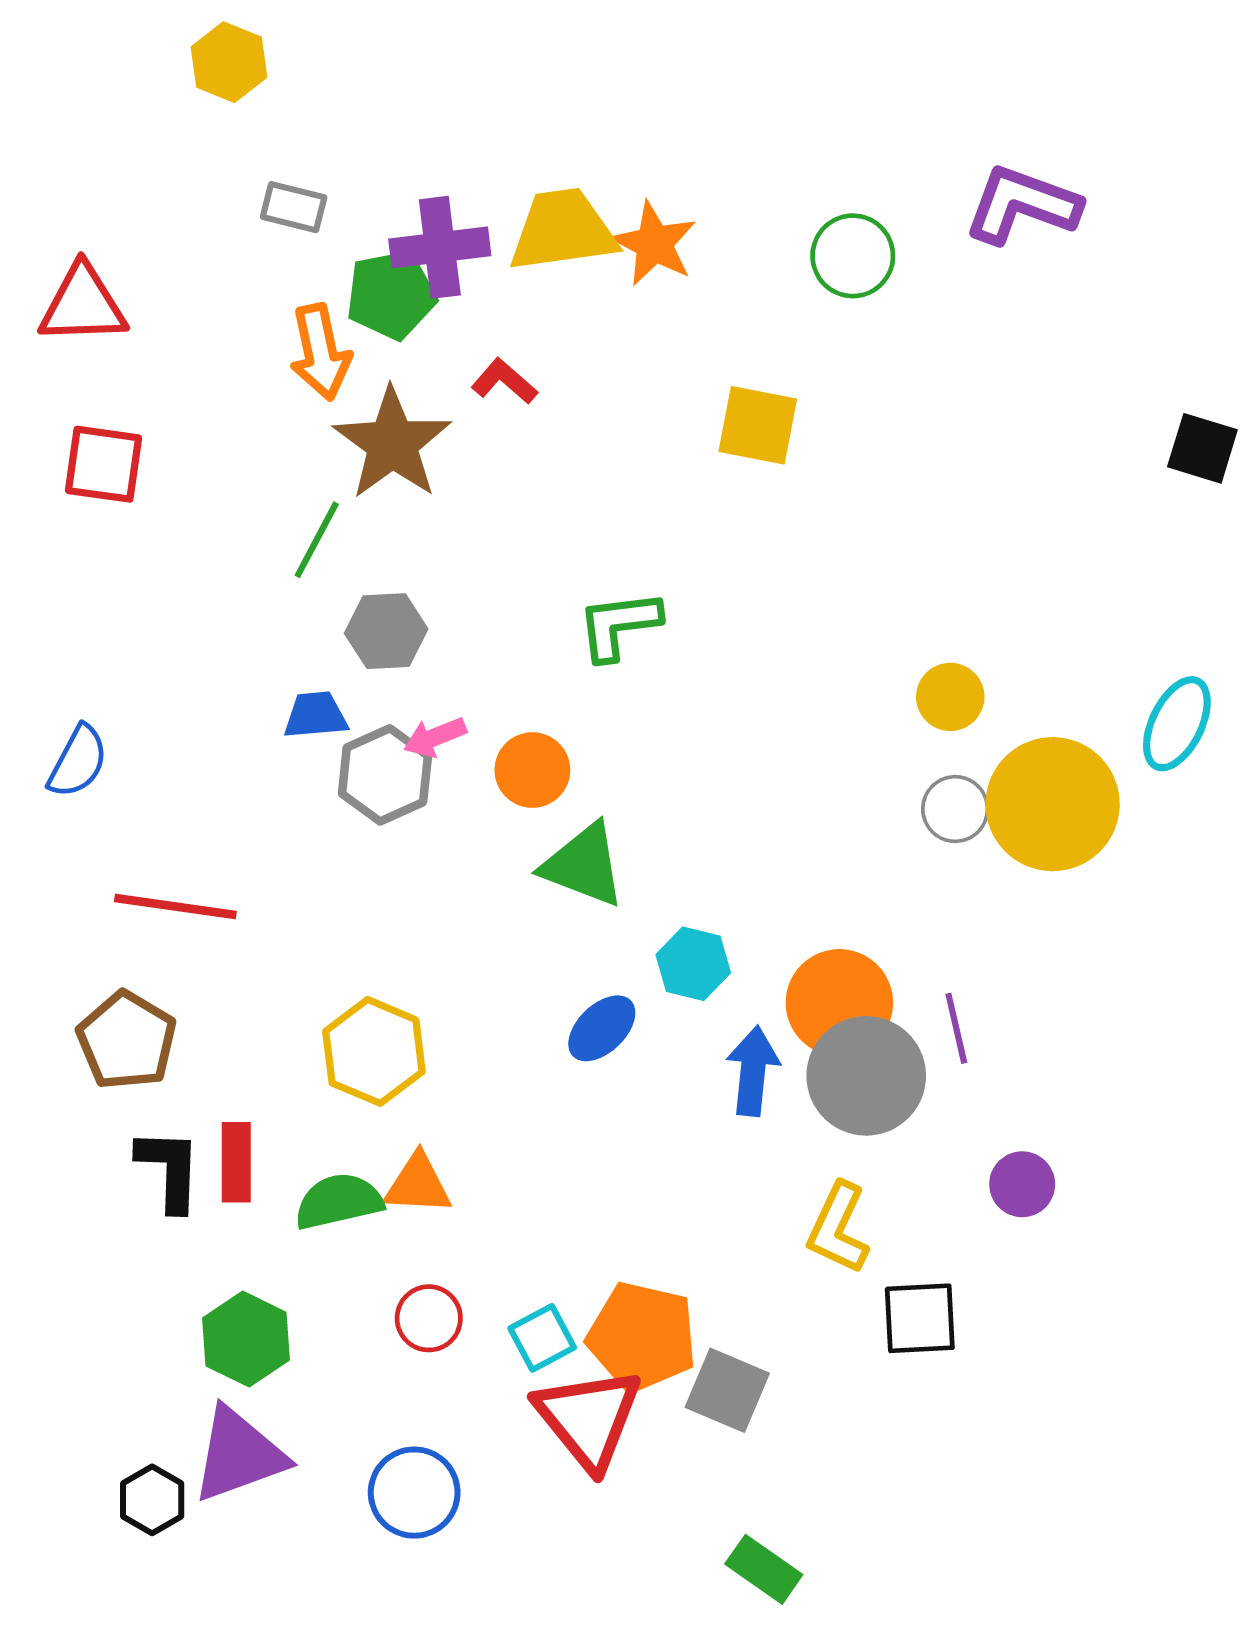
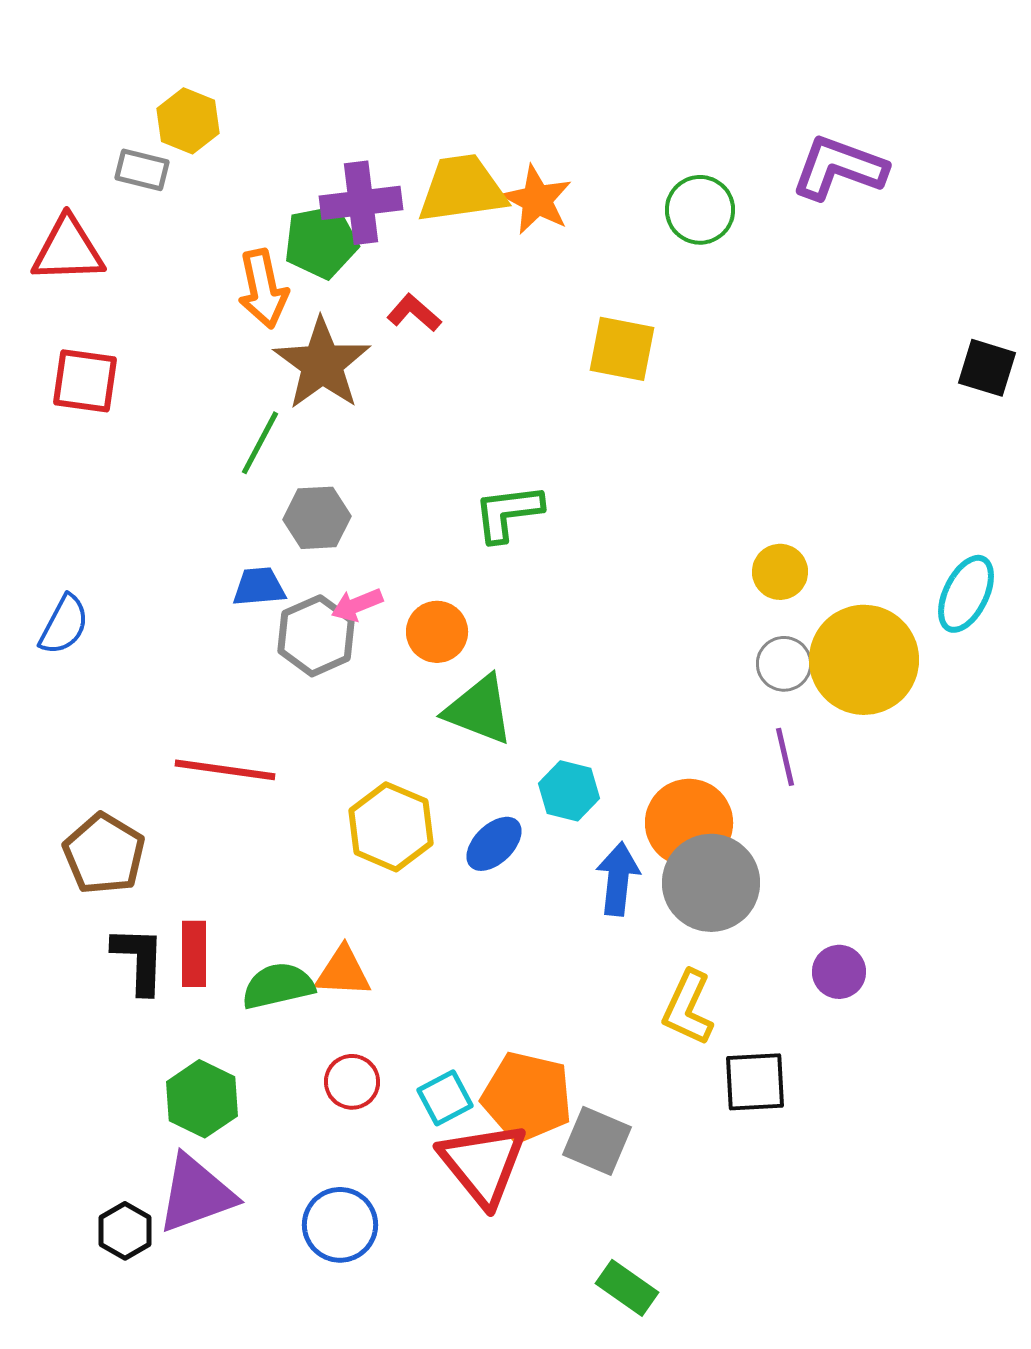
yellow hexagon: (229, 62) -> (188, 121), moved
gray rectangle: (294, 207) -> (142, 170), moved
red line: (175, 906) -> (225, 770), moved
purple line: (956, 1028) -> (785, 757), moved
yellow hexagon: (374, 1051) -> (391, 827), moved

